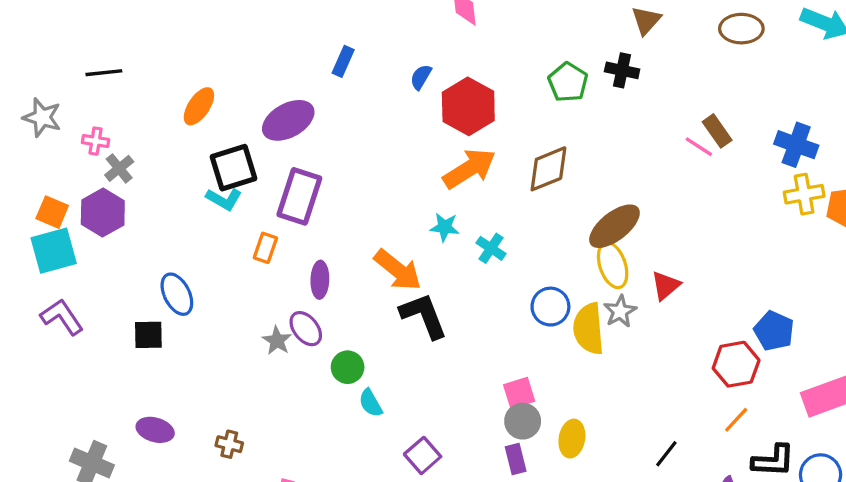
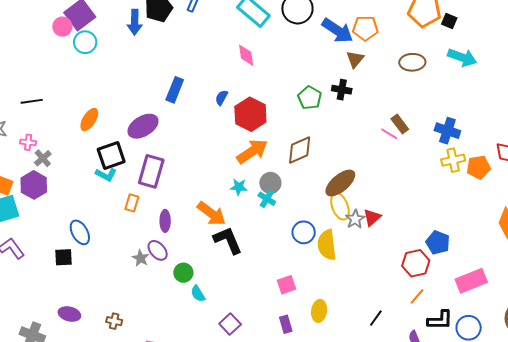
blue rectangle: (343, 61) -> (175, 90), size x1.4
gray star: (620, 311) -> (355, 219), moved
gray circle: (523, 421) -> (270, 183), moved

